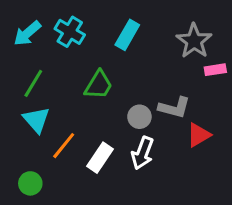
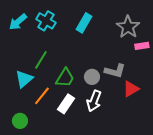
green line: (33, 83) -> (41, 60), moved
green trapezoid: (99, 85) -> (65, 78), moved
cyan triangle: (36, 120) -> (24, 79), turned 30

